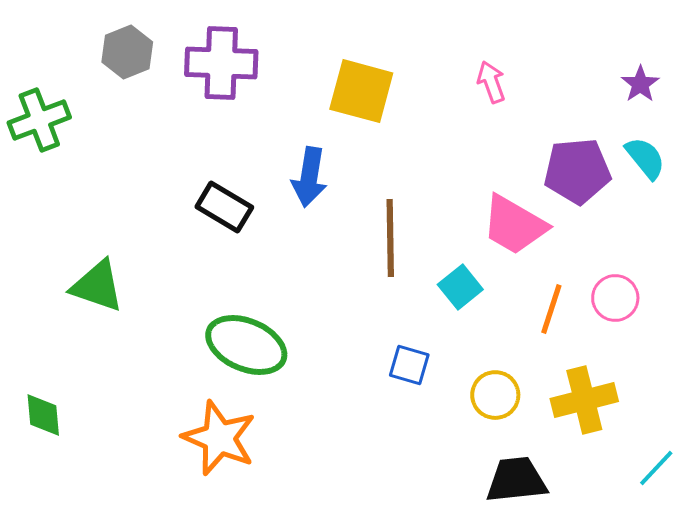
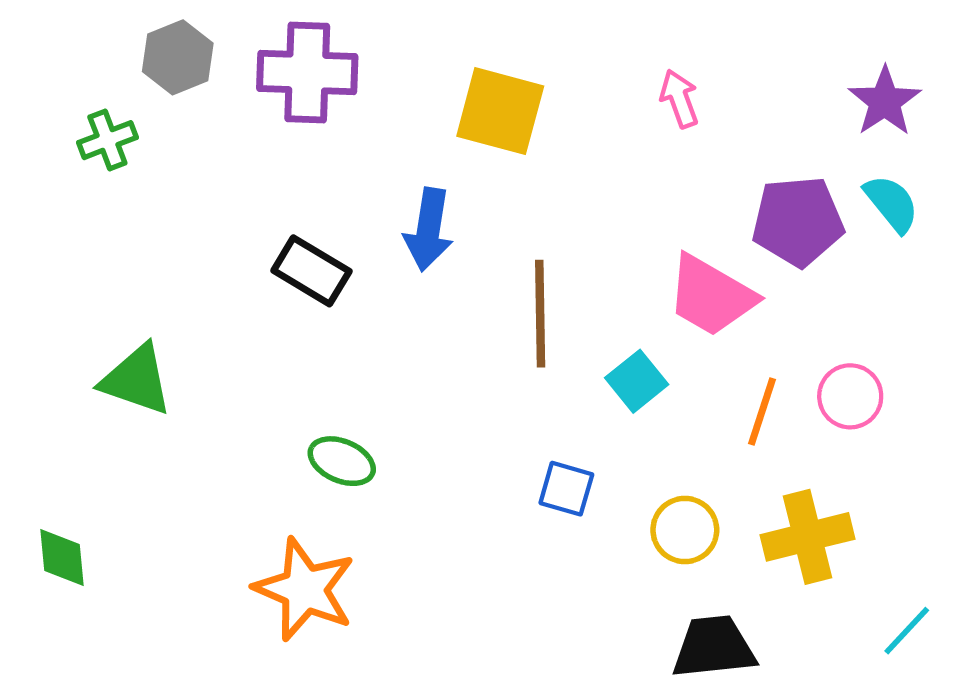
purple star: (640, 84) -> (885, 101), size x1.4
green cross: (39, 120) -> (107, 140), moved, size x0.7
green ellipse: (246, 345) -> (342, 461), size x0.6

